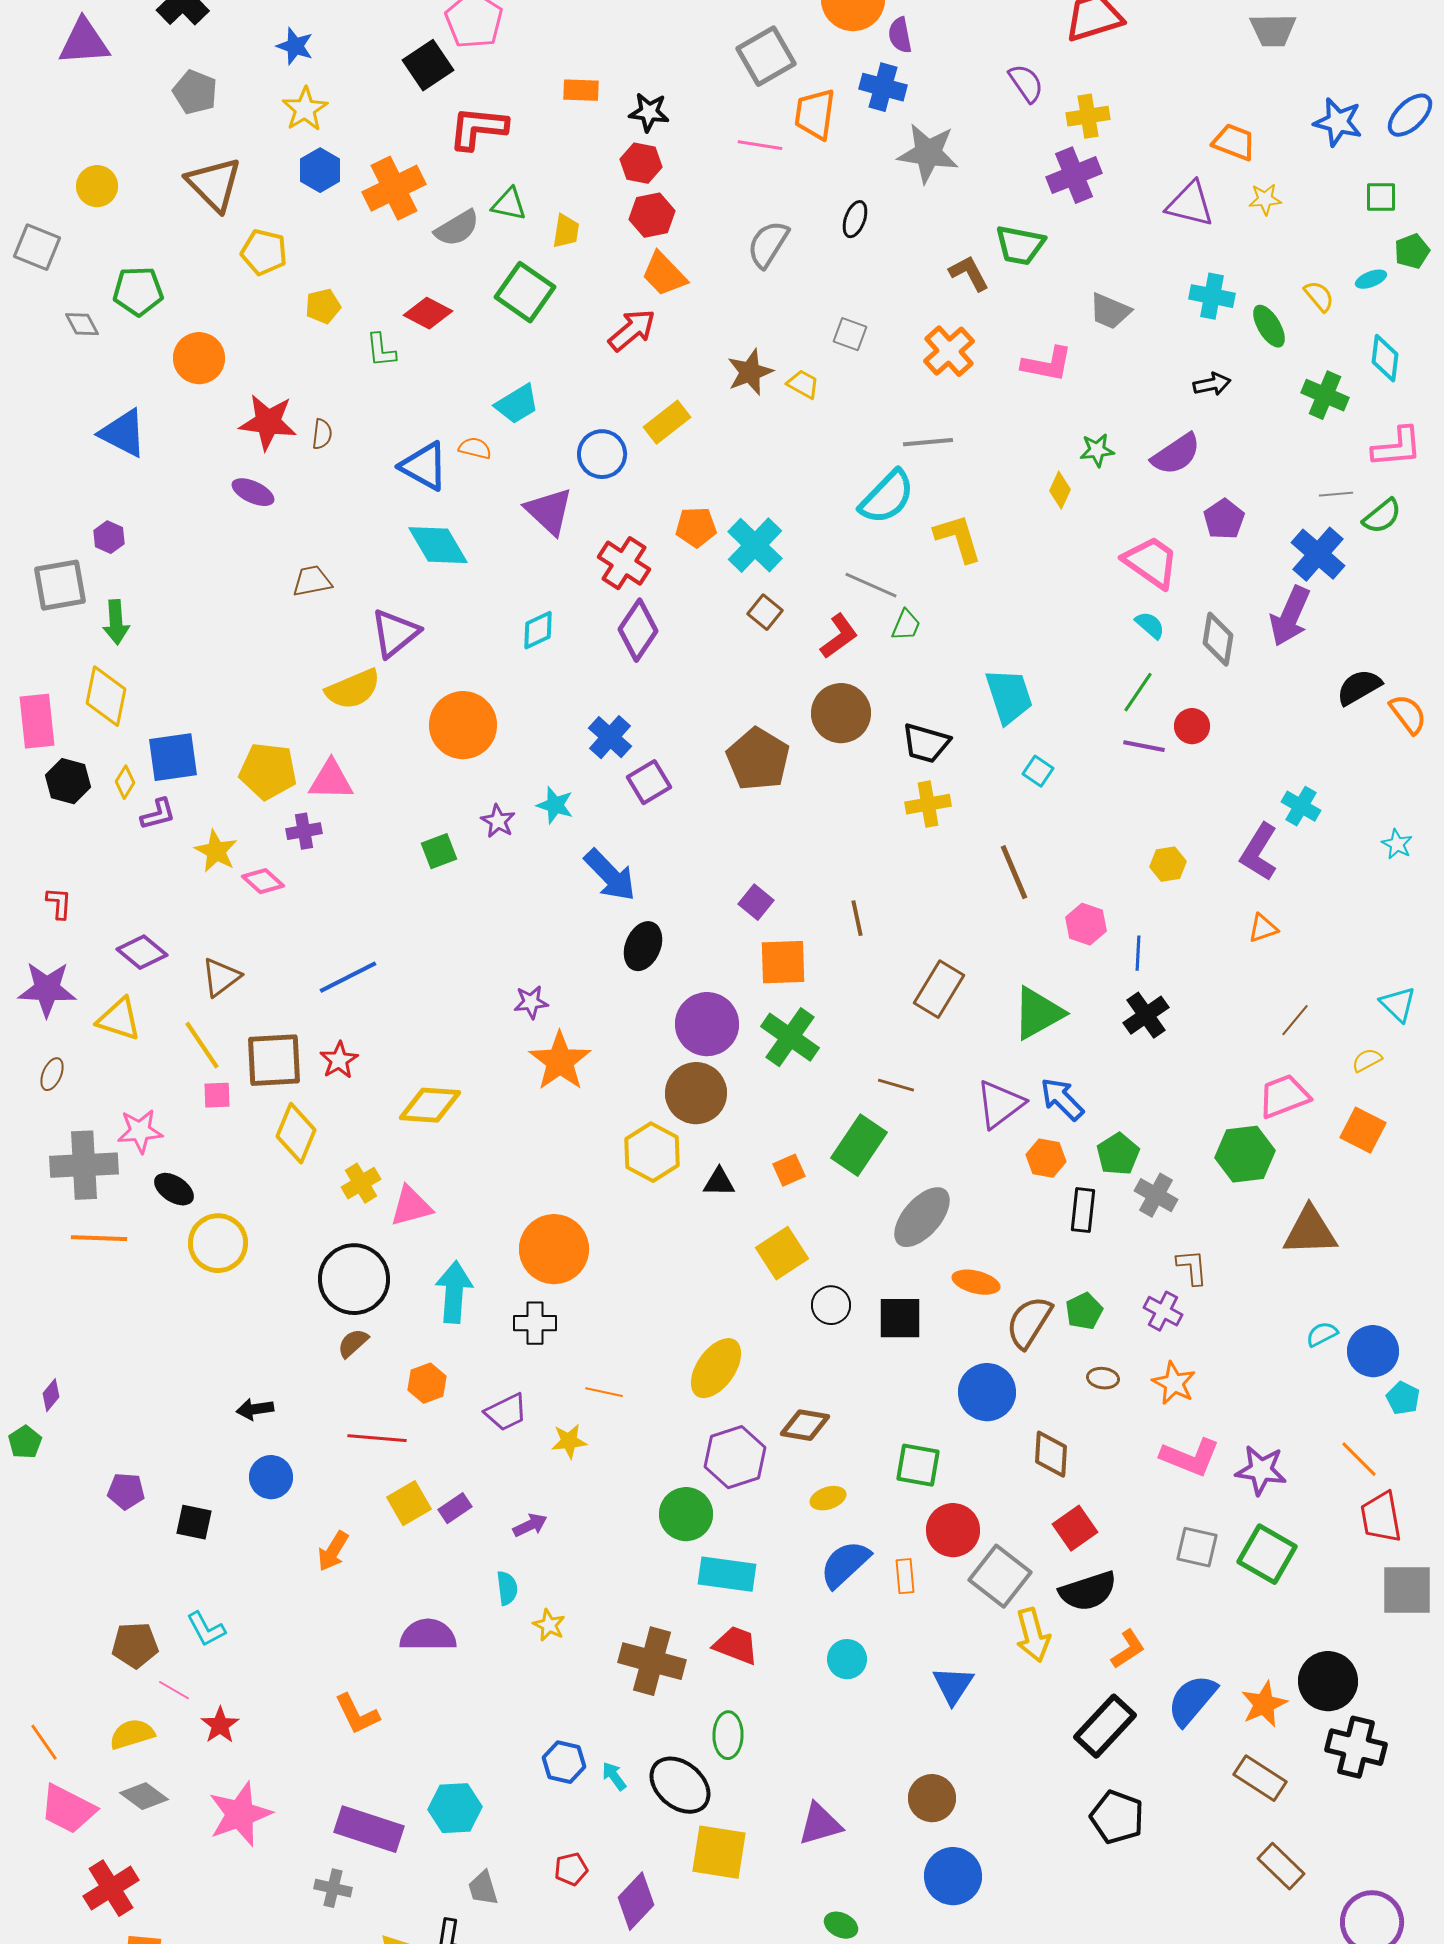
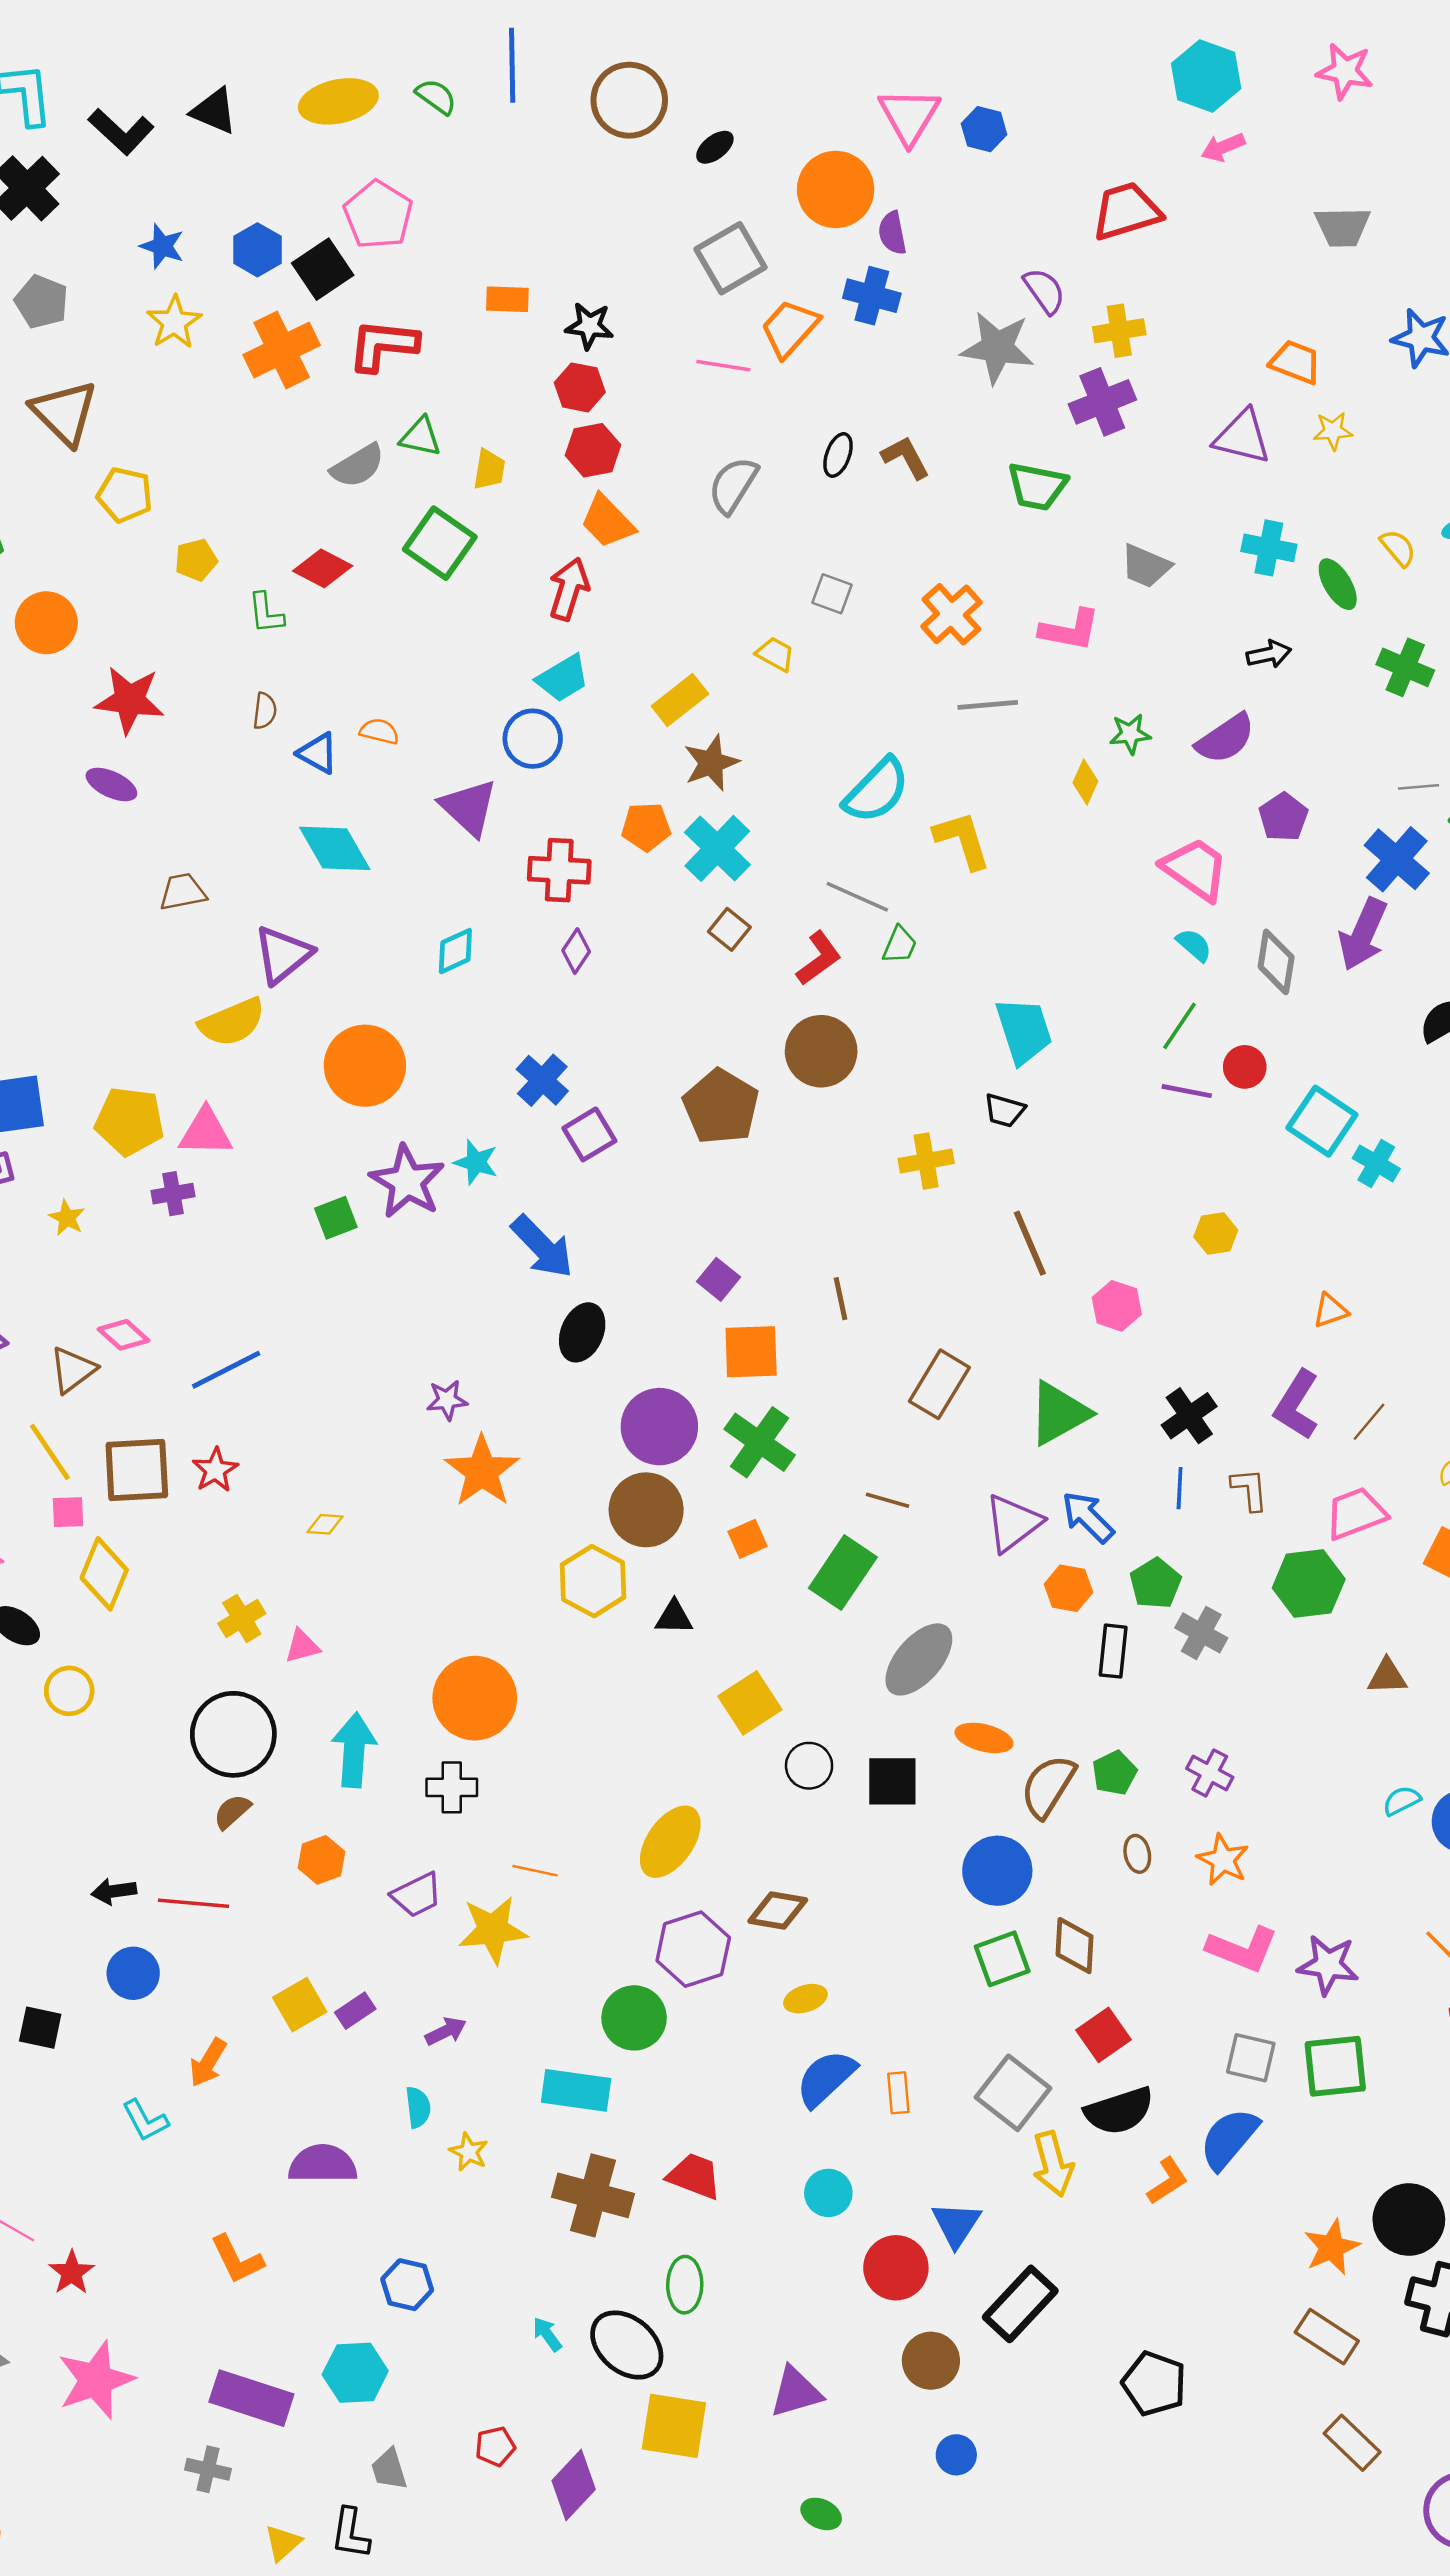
orange trapezoid: (815, 114) -> (790, 328), turned 34
gray star: (928, 153) -> (997, 348), moved
blue hexagon: (320, 170) -> (257, 250), moved
orange cross: (394, 188) -> (282, 350), moved
brown L-shape: (969, 273) -> (906, 457), moved
red arrow: (632, 330) -> (569, 589), turned -33
brown star: (750, 372) -> (711, 763), moved
cyan trapezoid: (517, 404) -> (563, 678), moved
yellow rectangle: (667, 422) -> (680, 700), moved
brown semicircle: (322, 434) -> (265, 711), moved
gray line: (928, 442) -> (988, 705), moved
blue triangle: (424, 466) -> (318, 753), size x0.7
red cross: (624, 563) -> (559, 870), turned -30
purple diamond: (638, 630) -> (576, 951), size x0.6
black trapezoid: (926, 743) -> (1005, 1110), moved, size x0.7
cyan square: (1038, 771) -> (1322, 1121), moved, size x1.8
purple star: (498, 821) -> (407, 1182), size x1.8
yellow star: (216, 851) -> (67, 1218), size x0.7
purple L-shape: (1259, 852) -> (1297, 1405), moved
pink diamond: (263, 881) -> (124, 1335), moved
blue line: (1138, 953) -> (1180, 1488), moved
yellow diamond: (430, 1105) -> (325, 1524), size x0.5
yellow diamond: (296, 1133) -> (104, 1574), moved
orange square: (789, 1170) -> (747, 1539), moved
pink triangle: (411, 1206) -> (302, 1646), size x0.7
brown triangle: (1310, 1231) -> (1387, 1676), size x0.6
yellow circle: (218, 1243) -> (69, 1691), size x0.7
brown L-shape: (1192, 1267) -> (1250, 1489), moved
brown ellipse: (1103, 1378) -> (1137, 1854), turned 72
red line: (377, 1438) -> (194, 1903), moved
yellow star: (569, 1441) -> (493, 1930), size x1.6
green square: (918, 1465) -> (1002, 1959), moved, turned -30
red circle: (953, 1530) -> (896, 2268), moved
green square: (1267, 1554) -> (1335, 2066), turned -36
cyan rectangle: (727, 1574) -> (576, 2090), moved
cyan L-shape: (206, 1629) -> (145, 2121), moved
blue semicircle: (1192, 1700) -> (1229, 2139), moved
black rectangle: (1105, 1726) -> (1020, 2304), moved
blue hexagon: (564, 1762) -> (407, 2285), moved
blue circle: (953, 1876) -> (956, 2455), size x0.6

